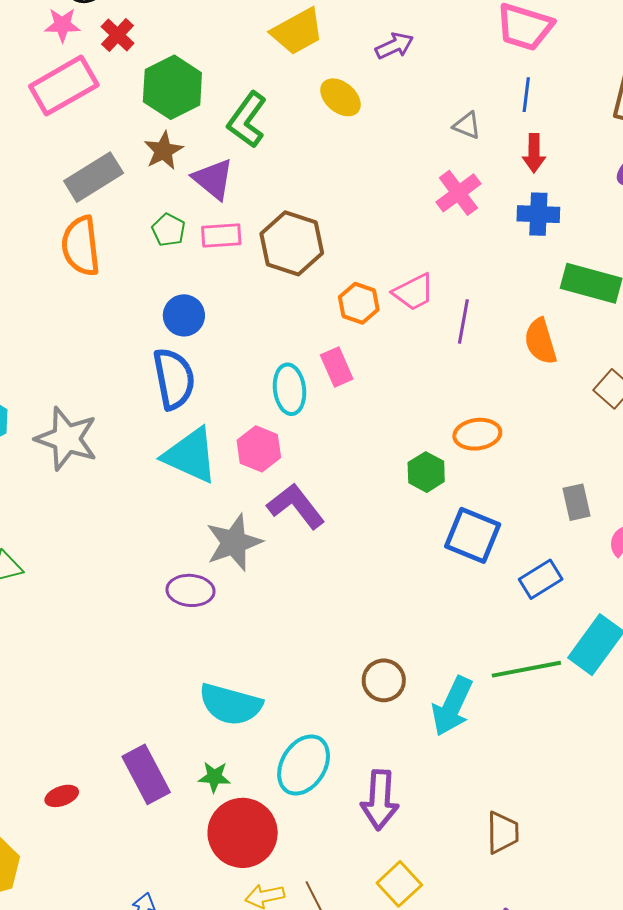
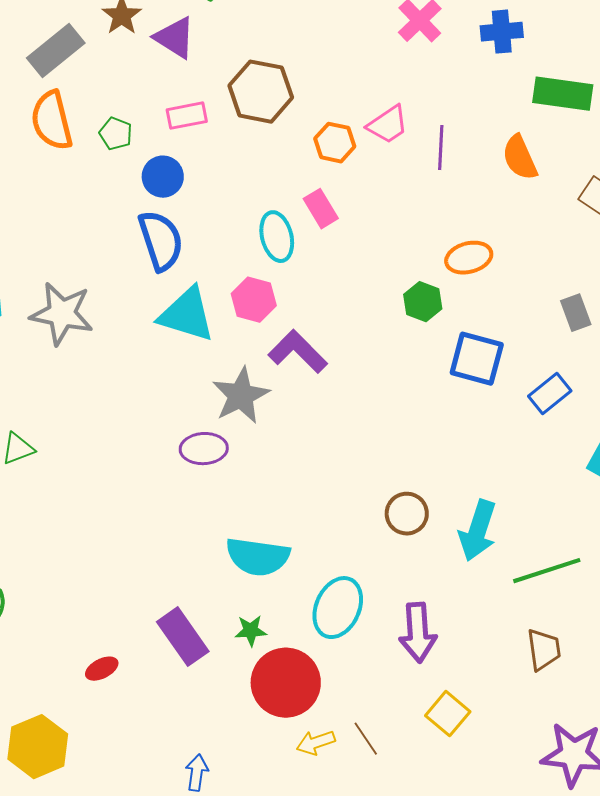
green pentagon: (169, 230) -> (116, 134), moved
pink rectangle: (221, 236) -> (187, 116), moved
green line: (526, 669) -> (547, 571), moved

